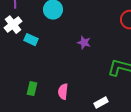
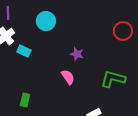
pink semicircle: (63, 92) -> (68, 77), moved, turned 140

